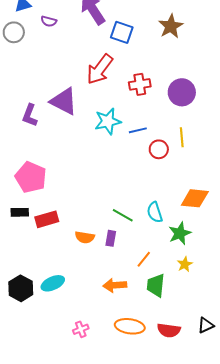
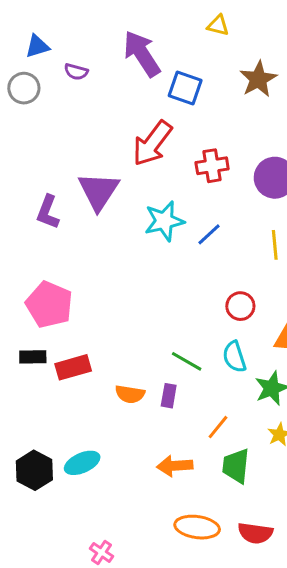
purple triangle: (64, 101) -> (99, 191), turned 36
blue line: (138, 130) -> (209, 234), turned -30
red circle: (159, 149) -> (240, 306), moved
pink cross: (81, 329) -> (102, 552), moved, turned -35

